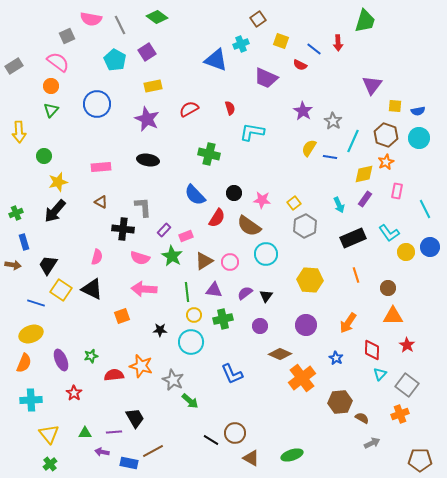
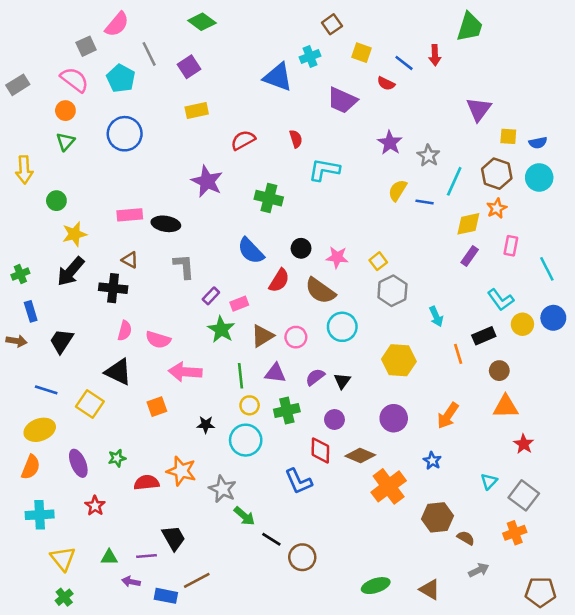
pink semicircle: (91, 19) -> (117, 24), turned -60
gray line: (120, 25) -> (149, 54), moved
cyan pentagon: (115, 60) -> (121, 78), moved
purple star: (147, 119) -> (207, 181), moved
black ellipse: (148, 160) -> (166, 224), moved
cyan arrow: (339, 205) -> (436, 317), moved
black cross: (123, 229) -> (113, 288), moved
black rectangle: (353, 238) -> (484, 336), moved, size x0.7
pink semicircle: (140, 258) -> (158, 340), moved
yellow square: (61, 290) -> (90, 404), moved
red diamond: (372, 350) -> (320, 450), moved
black line: (211, 440) -> (271, 539), moved
brown triangle: (251, 458) -> (430, 589), moved

